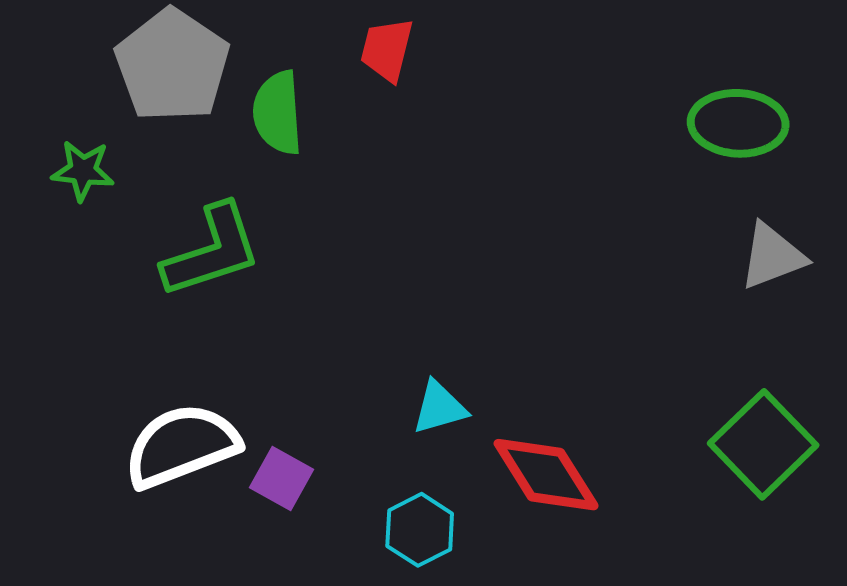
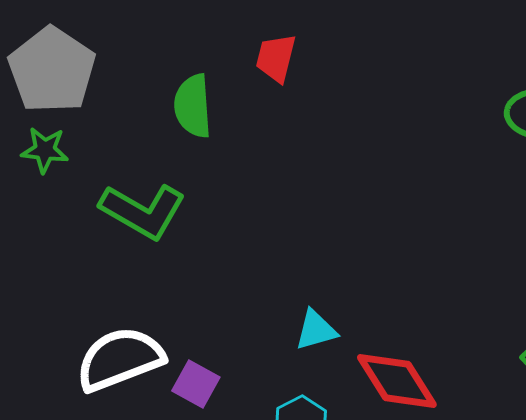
gray pentagon: (172, 65) -> (52, 70), moved
green L-shape: (212, 251) -> (143, 211), turned 48

